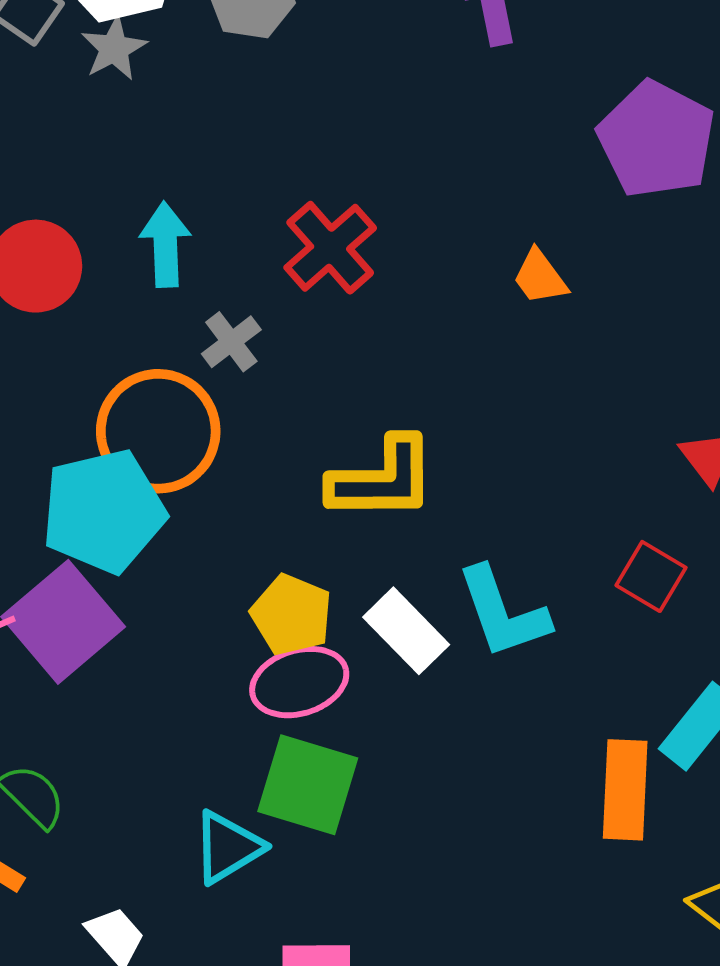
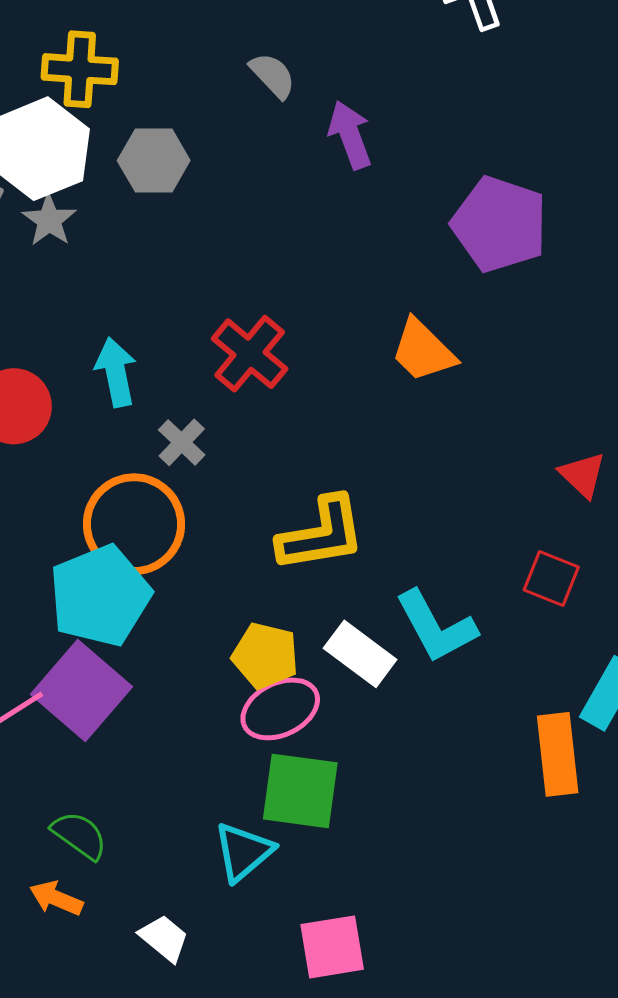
orange trapezoid: (540, 277) -> (423, 351), size x1.4

